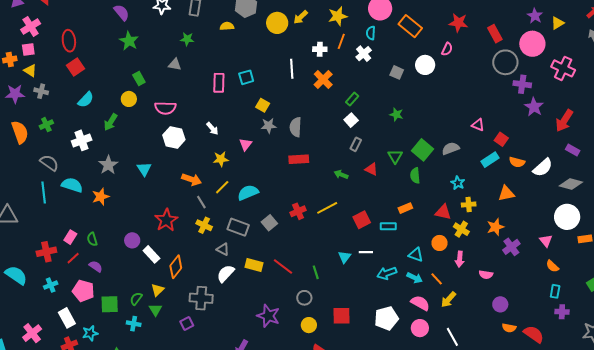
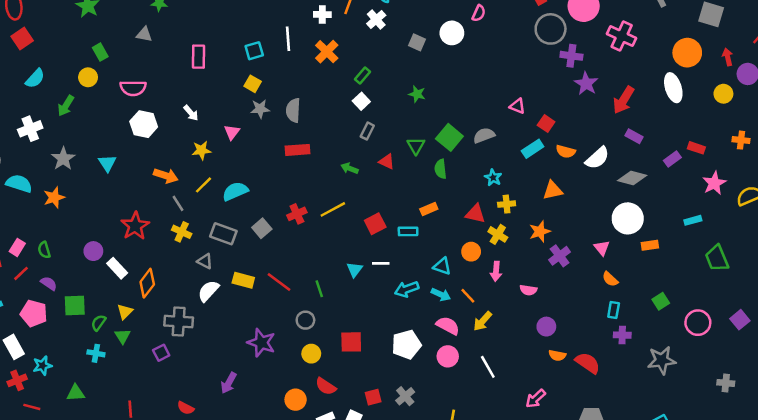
cyan square: (246, 77) -> (254, 51), moved
green square: (110, 304) -> (75, 306), moved

